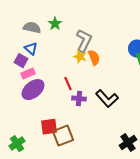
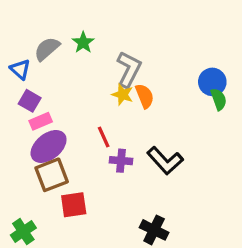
gray semicircle: (32, 28) -> (47, 49), turned -54
blue triangle: (31, 49) -> (20, 69), moved
brown square: (63, 136) -> (52, 175), moved
black cross: (128, 143) -> (154, 230), moved, turned -30

